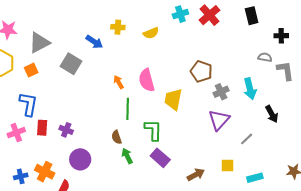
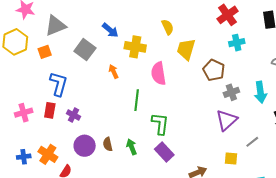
cyan cross: (180, 14) -> (237, 43), moved
yellow cross: (118, 27) -> (135, 47), moved, size x1.5
yellow semicircle: (151, 33) -> (168, 27), turned -98
orange arrow: (119, 82) -> (114, 71), moved
yellow trapezoid: (173, 99) -> (186, 49), moved
blue L-shape: (28, 104) -> (59, 84), moved
brown semicircle: (116, 137) -> (108, 144), moved
yellow square: (227, 166) -> (231, 158), moved

